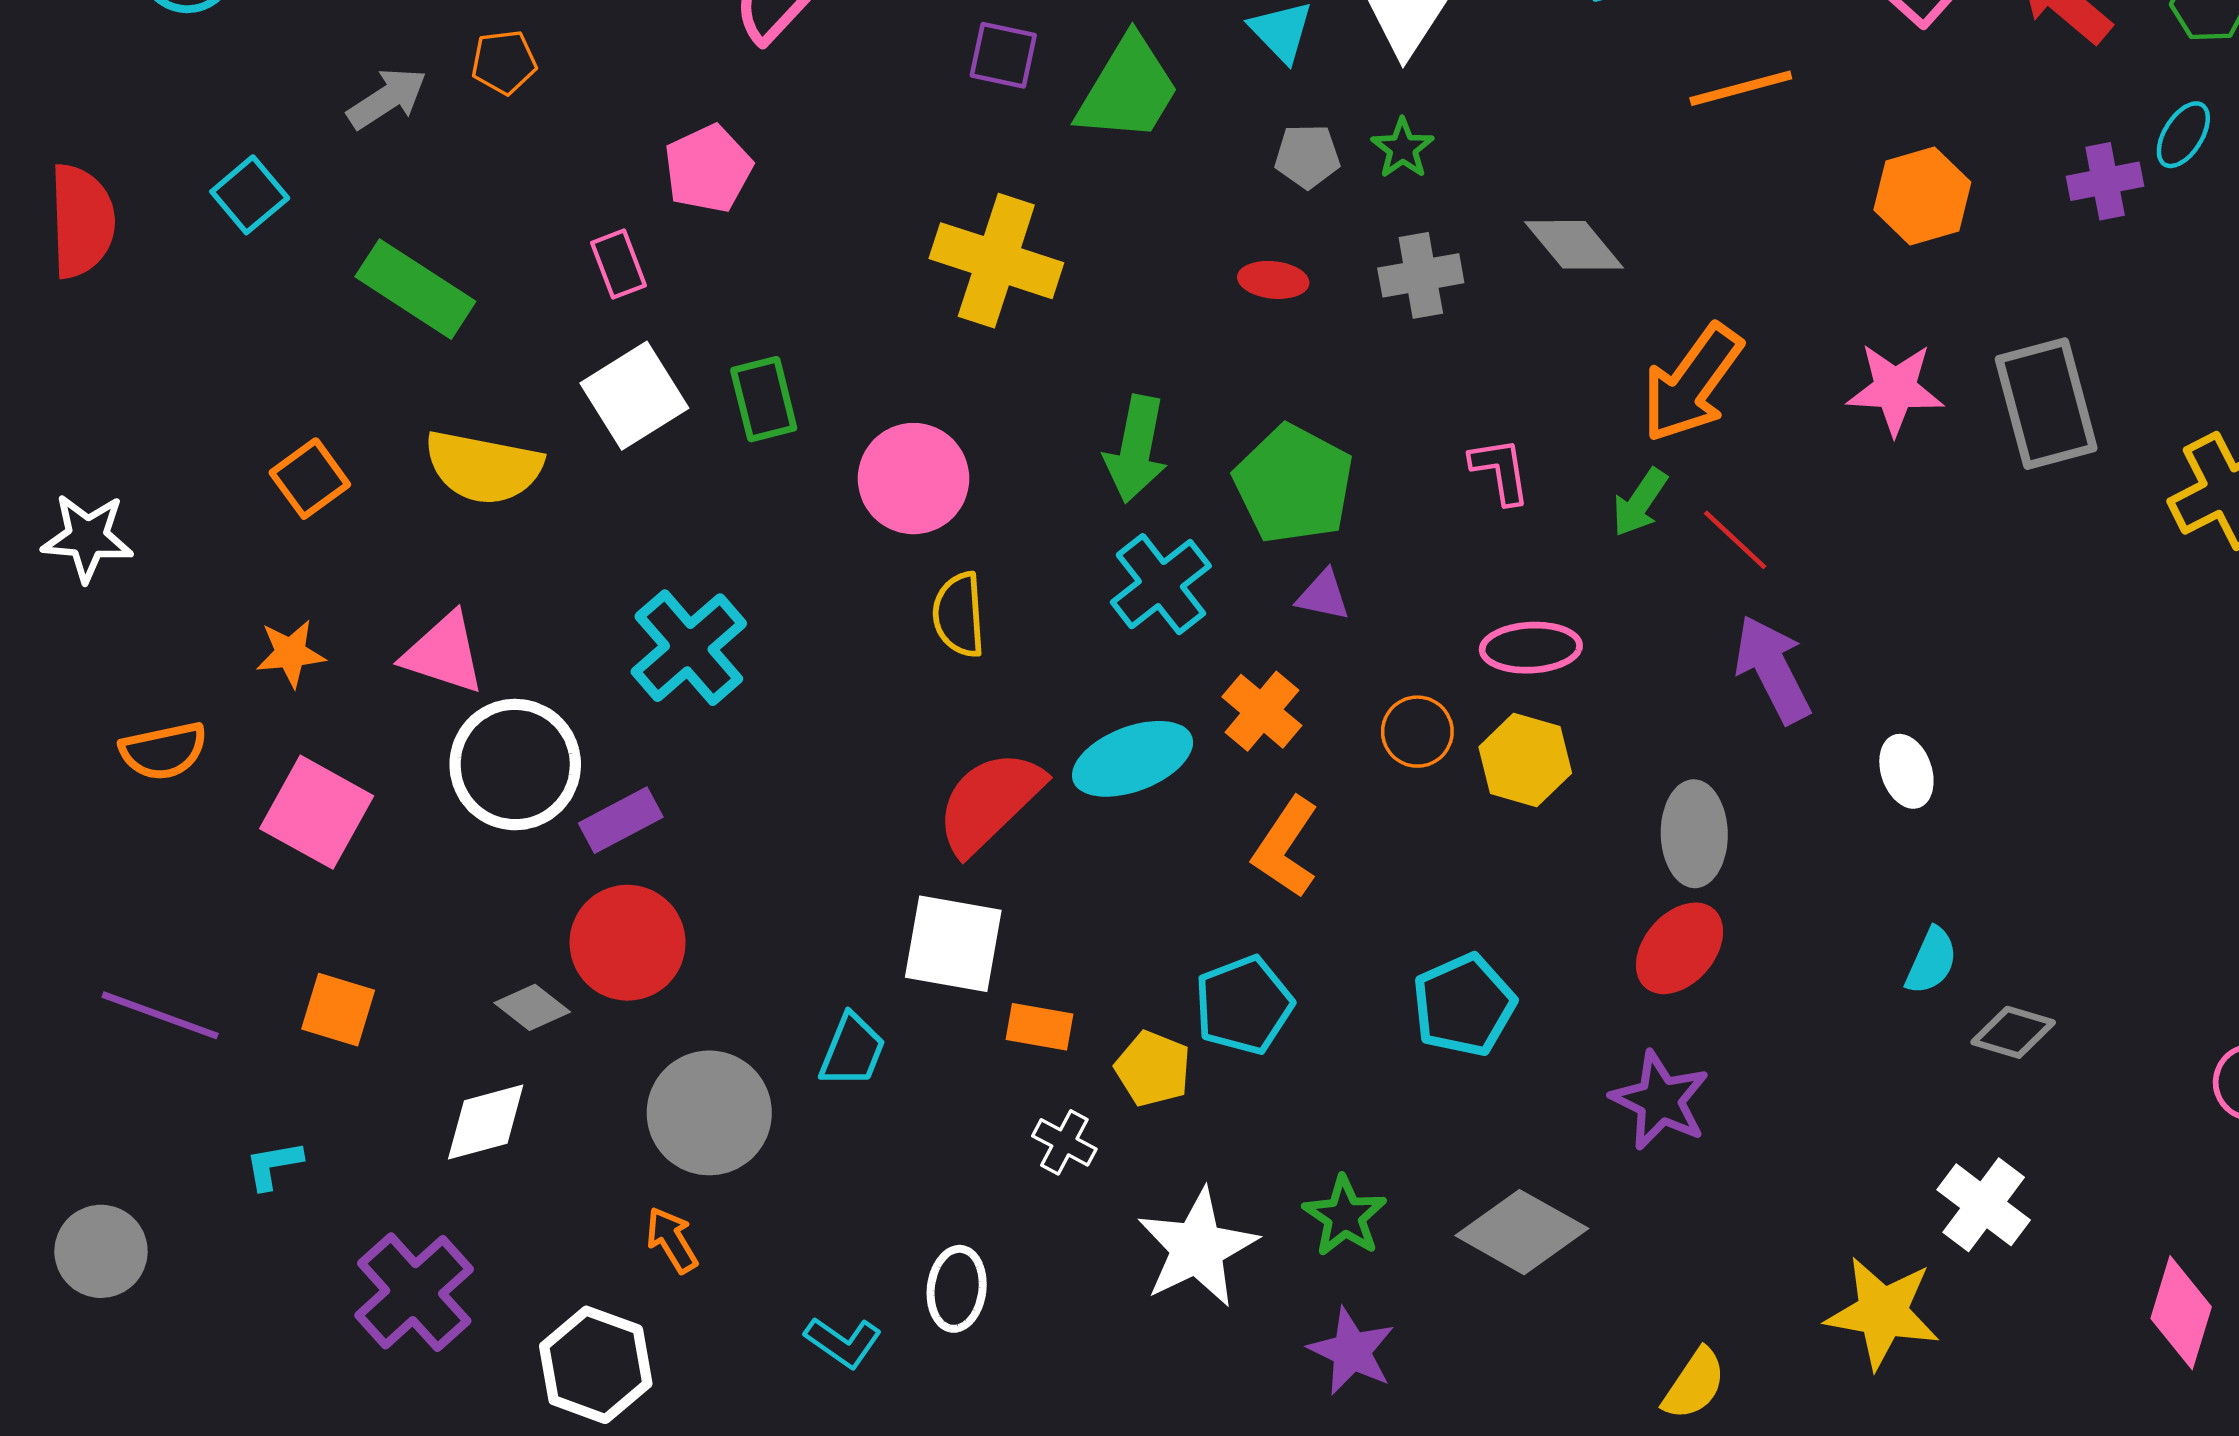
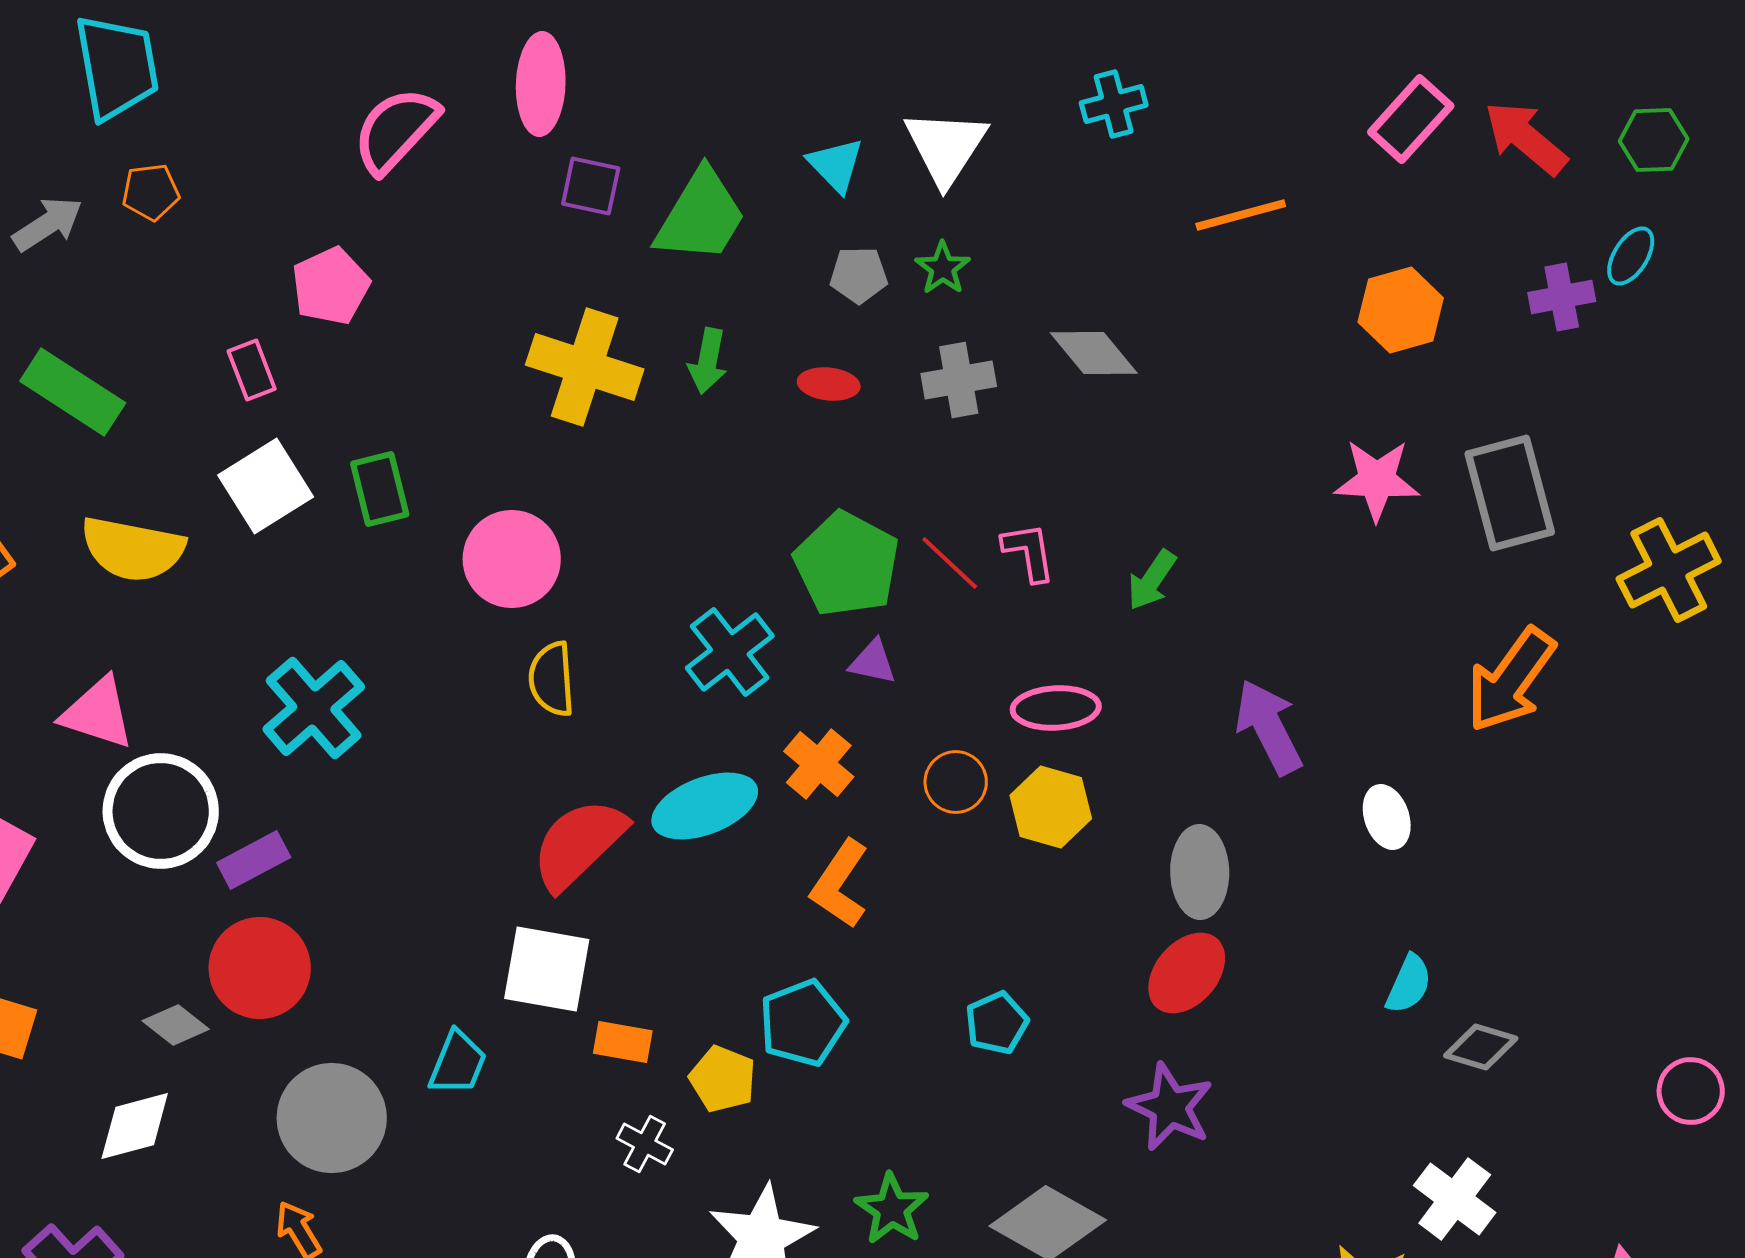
orange arrow: (1692, 383) -> (1511, 680), moved
green arrow: (1136, 449) -> (708, 361), moved, size x0.7
red line: (1735, 540) -> (950, 563), moved
cyan pentagon: (1464, 1005) -> (997, 1023), size x0.7

